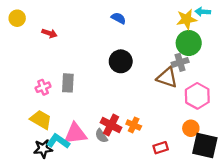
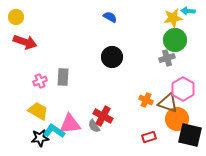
red arrow: (50, 33) -> (25, 42), moved, size x1.6
brown triangle: (167, 78) -> (168, 103), moved
orange cross: (134, 125) -> (146, 100), moved
orange circle: (191, 128) -> (177, 119), size x1.5

